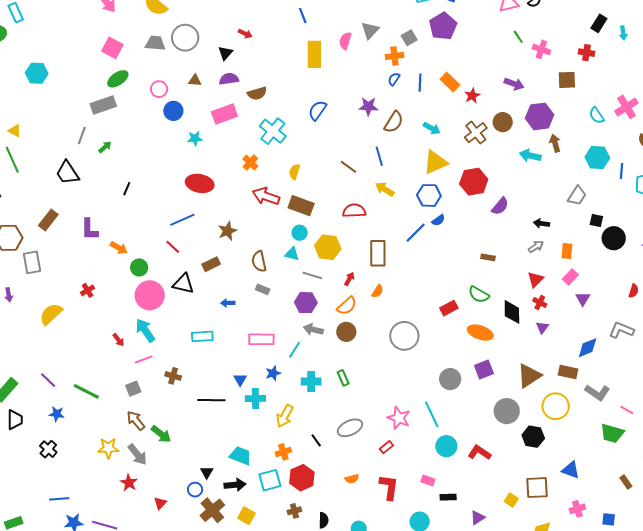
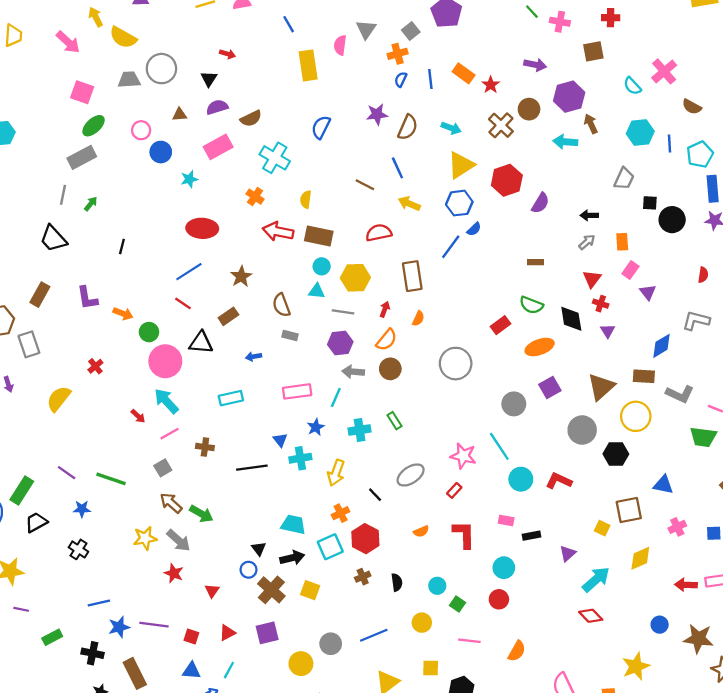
orange ellipse: (480, 333) -> (540, 347), turned -30
black trapezoid: (15, 420) -> (36, 522), turned -110

